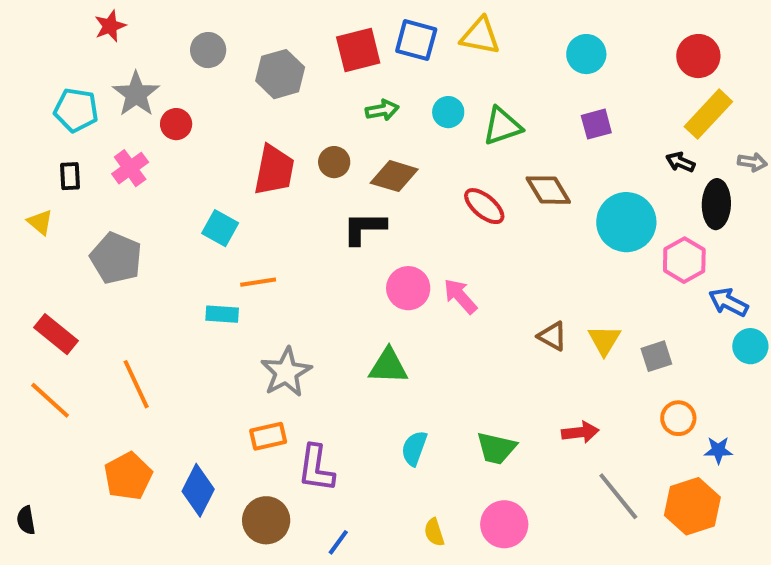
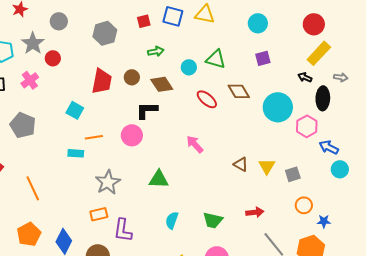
gray circle: (208, 50) -> (59, 21), moved
red square: (358, 50) -> (144, 21), size x0.6
cyan circle: (448, 112) -> (189, 67), moved
green triangle: (502, 126) -> (216, 59), turned 35
brown diamond: (394, 176) -> (162, 84), turned 40
pink circle: (408, 288) -> (132, 135), moved

